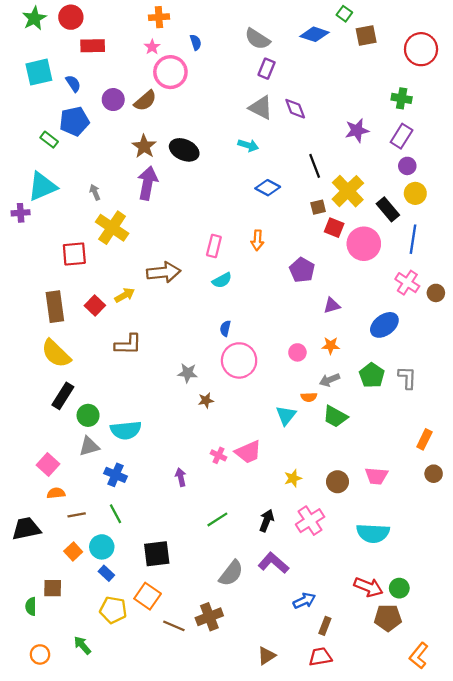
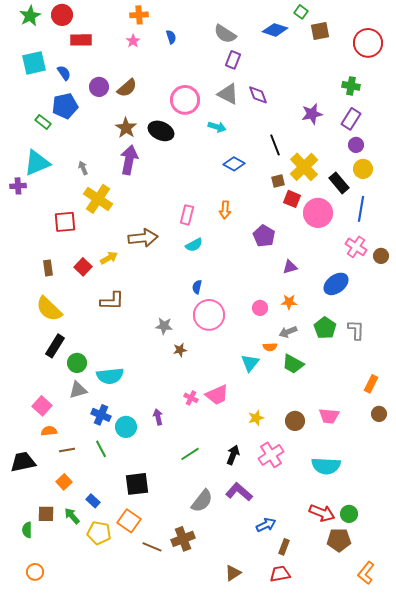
pink circle: (170, 72) -> (185, 100), moved
brown rectangle: (55, 307) -> (48, 268), size x0.6
cyan circle: (102, 547) -> (126, 427), moved
green arrow: (82, 645) -> (72, 516), moved

